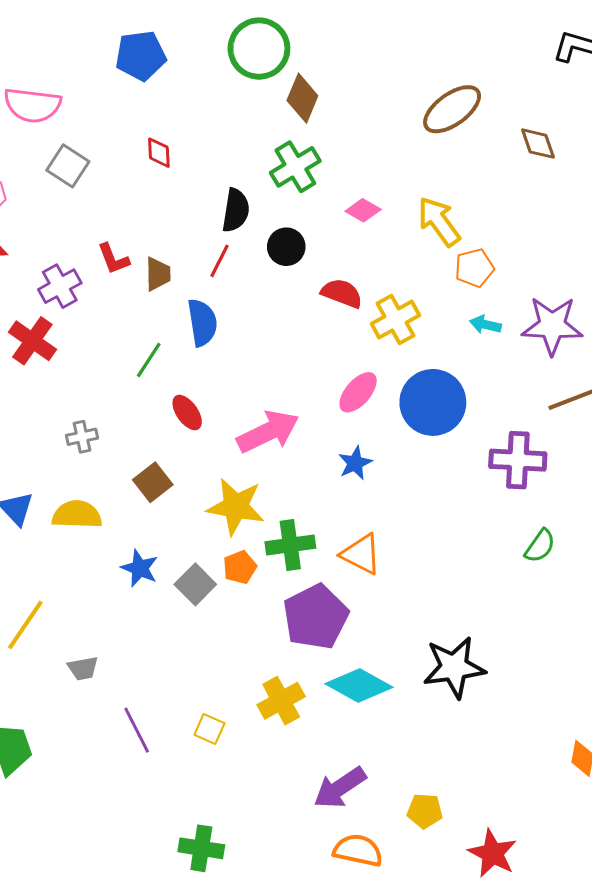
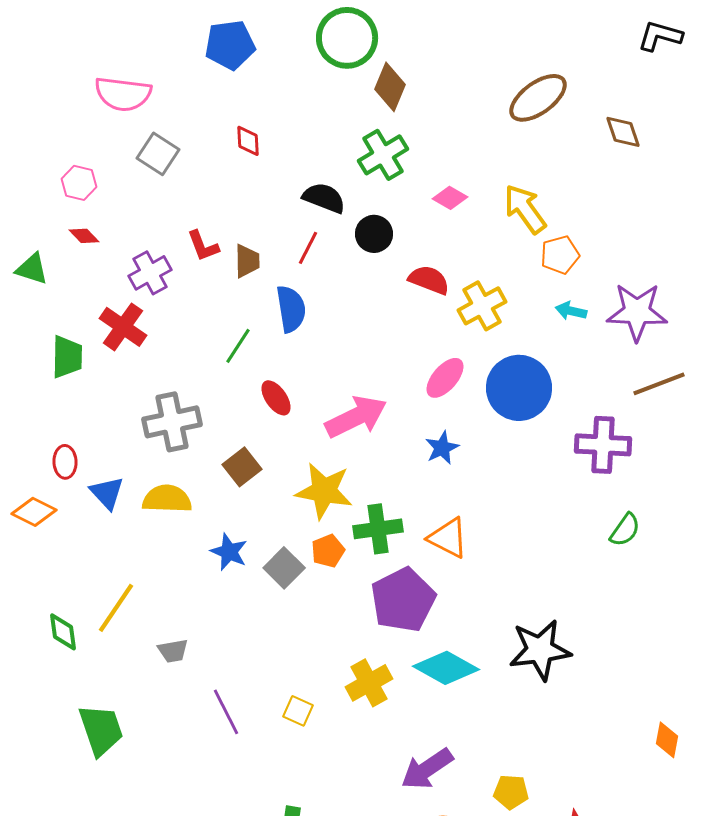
black semicircle: (236, 210) -> (324, 198), turned -78
gray cross: (82, 437) -> (172, 422), size x1.8

